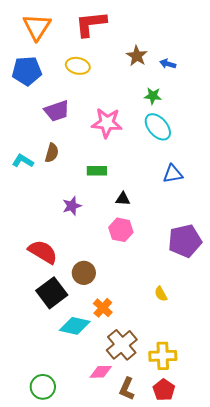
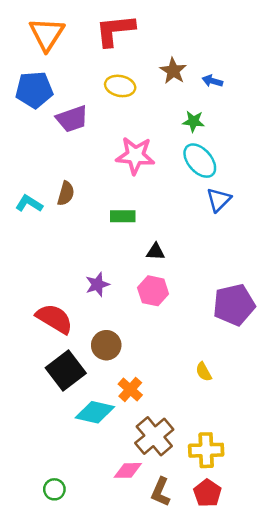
yellow ellipse: (78, 66) -> (120, 86), moved
purple trapezoid: (57, 111) -> (72, 119), moved
blue triangle: (173, 174) -> (219, 200), moved, turned -35
purple star: (72, 206) -> (97, 285), moved
green circle: (43, 387) -> (54, 489), size x0.7

